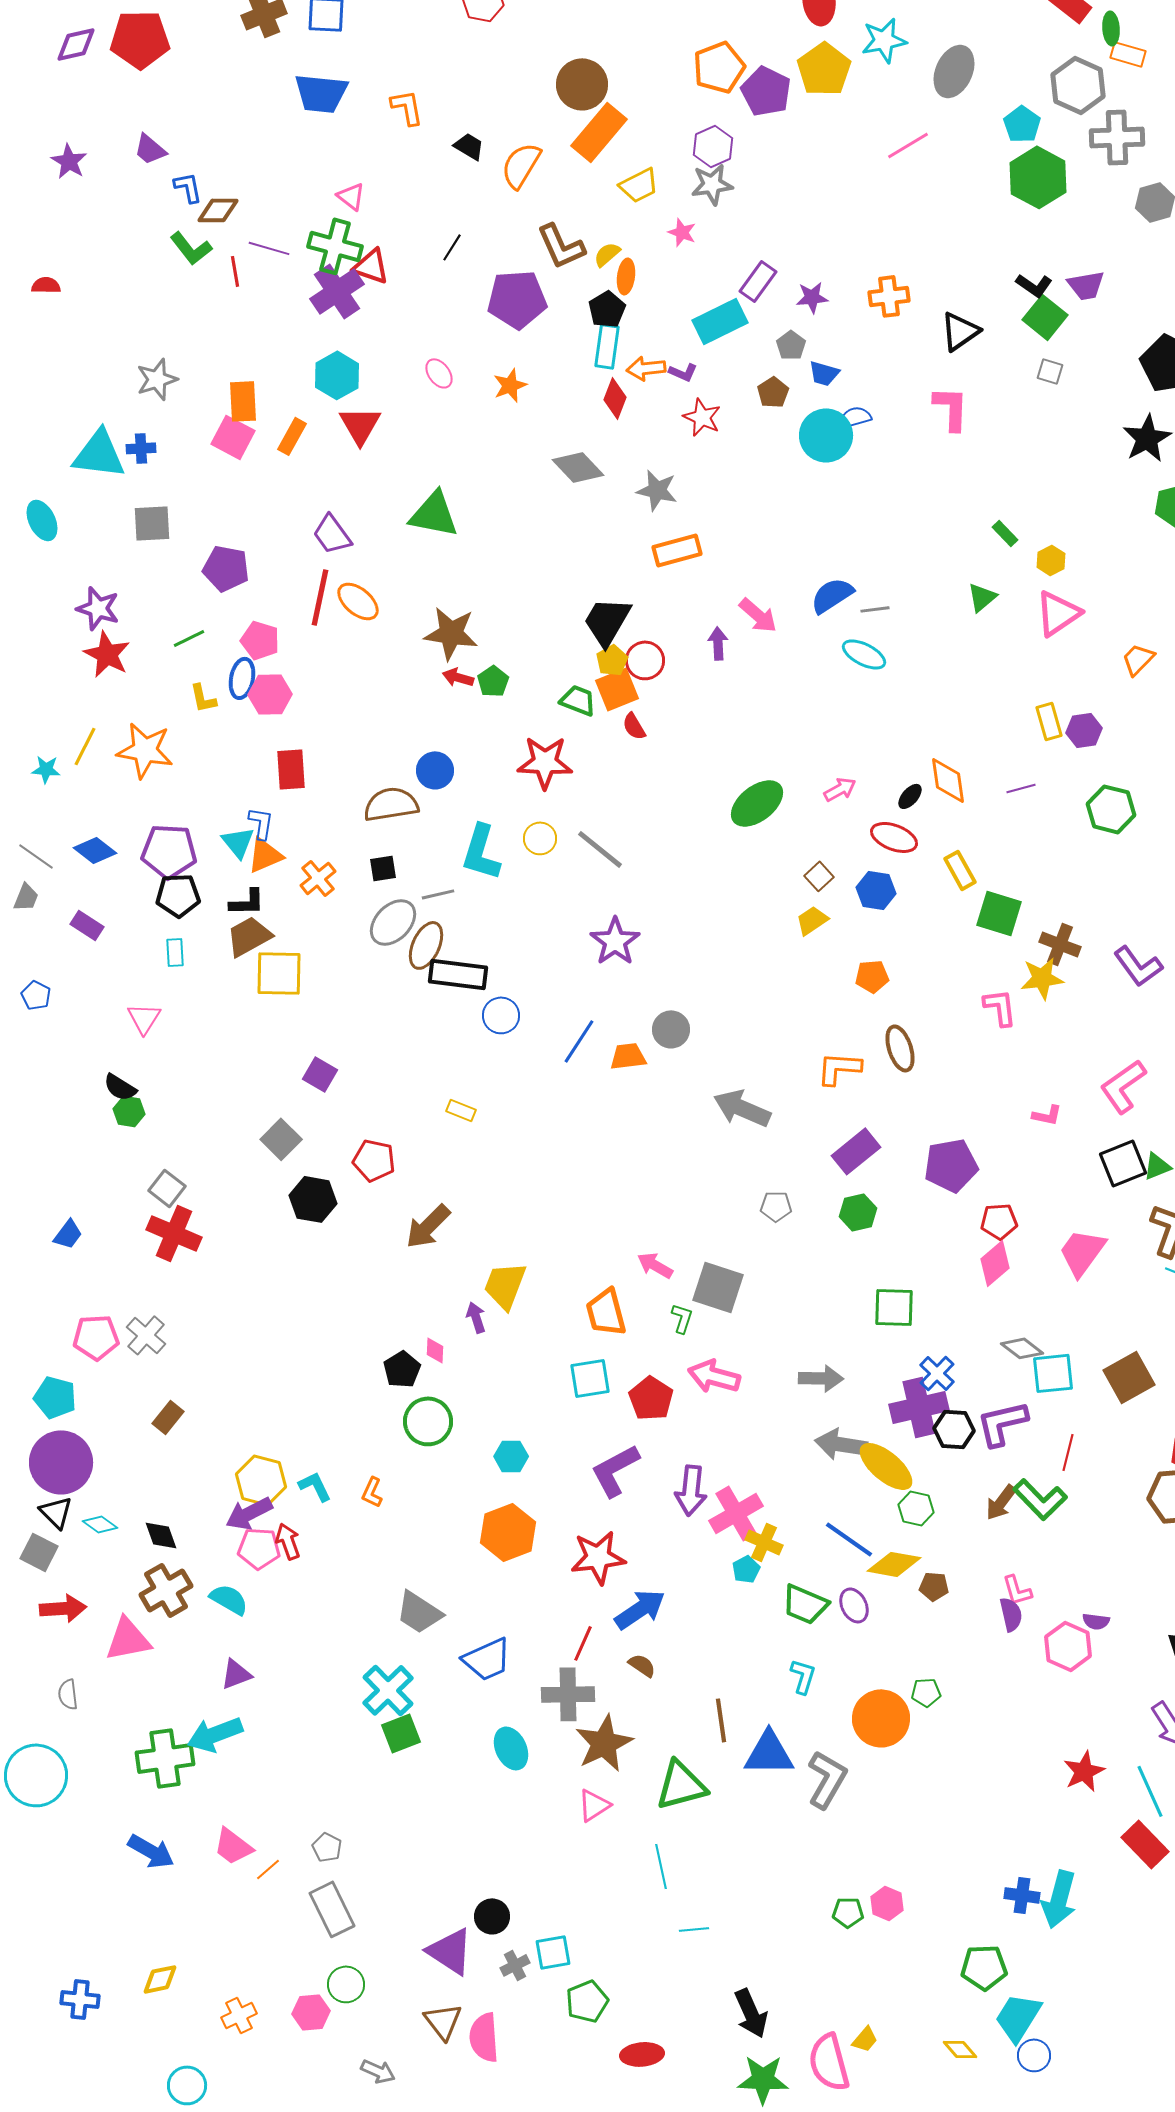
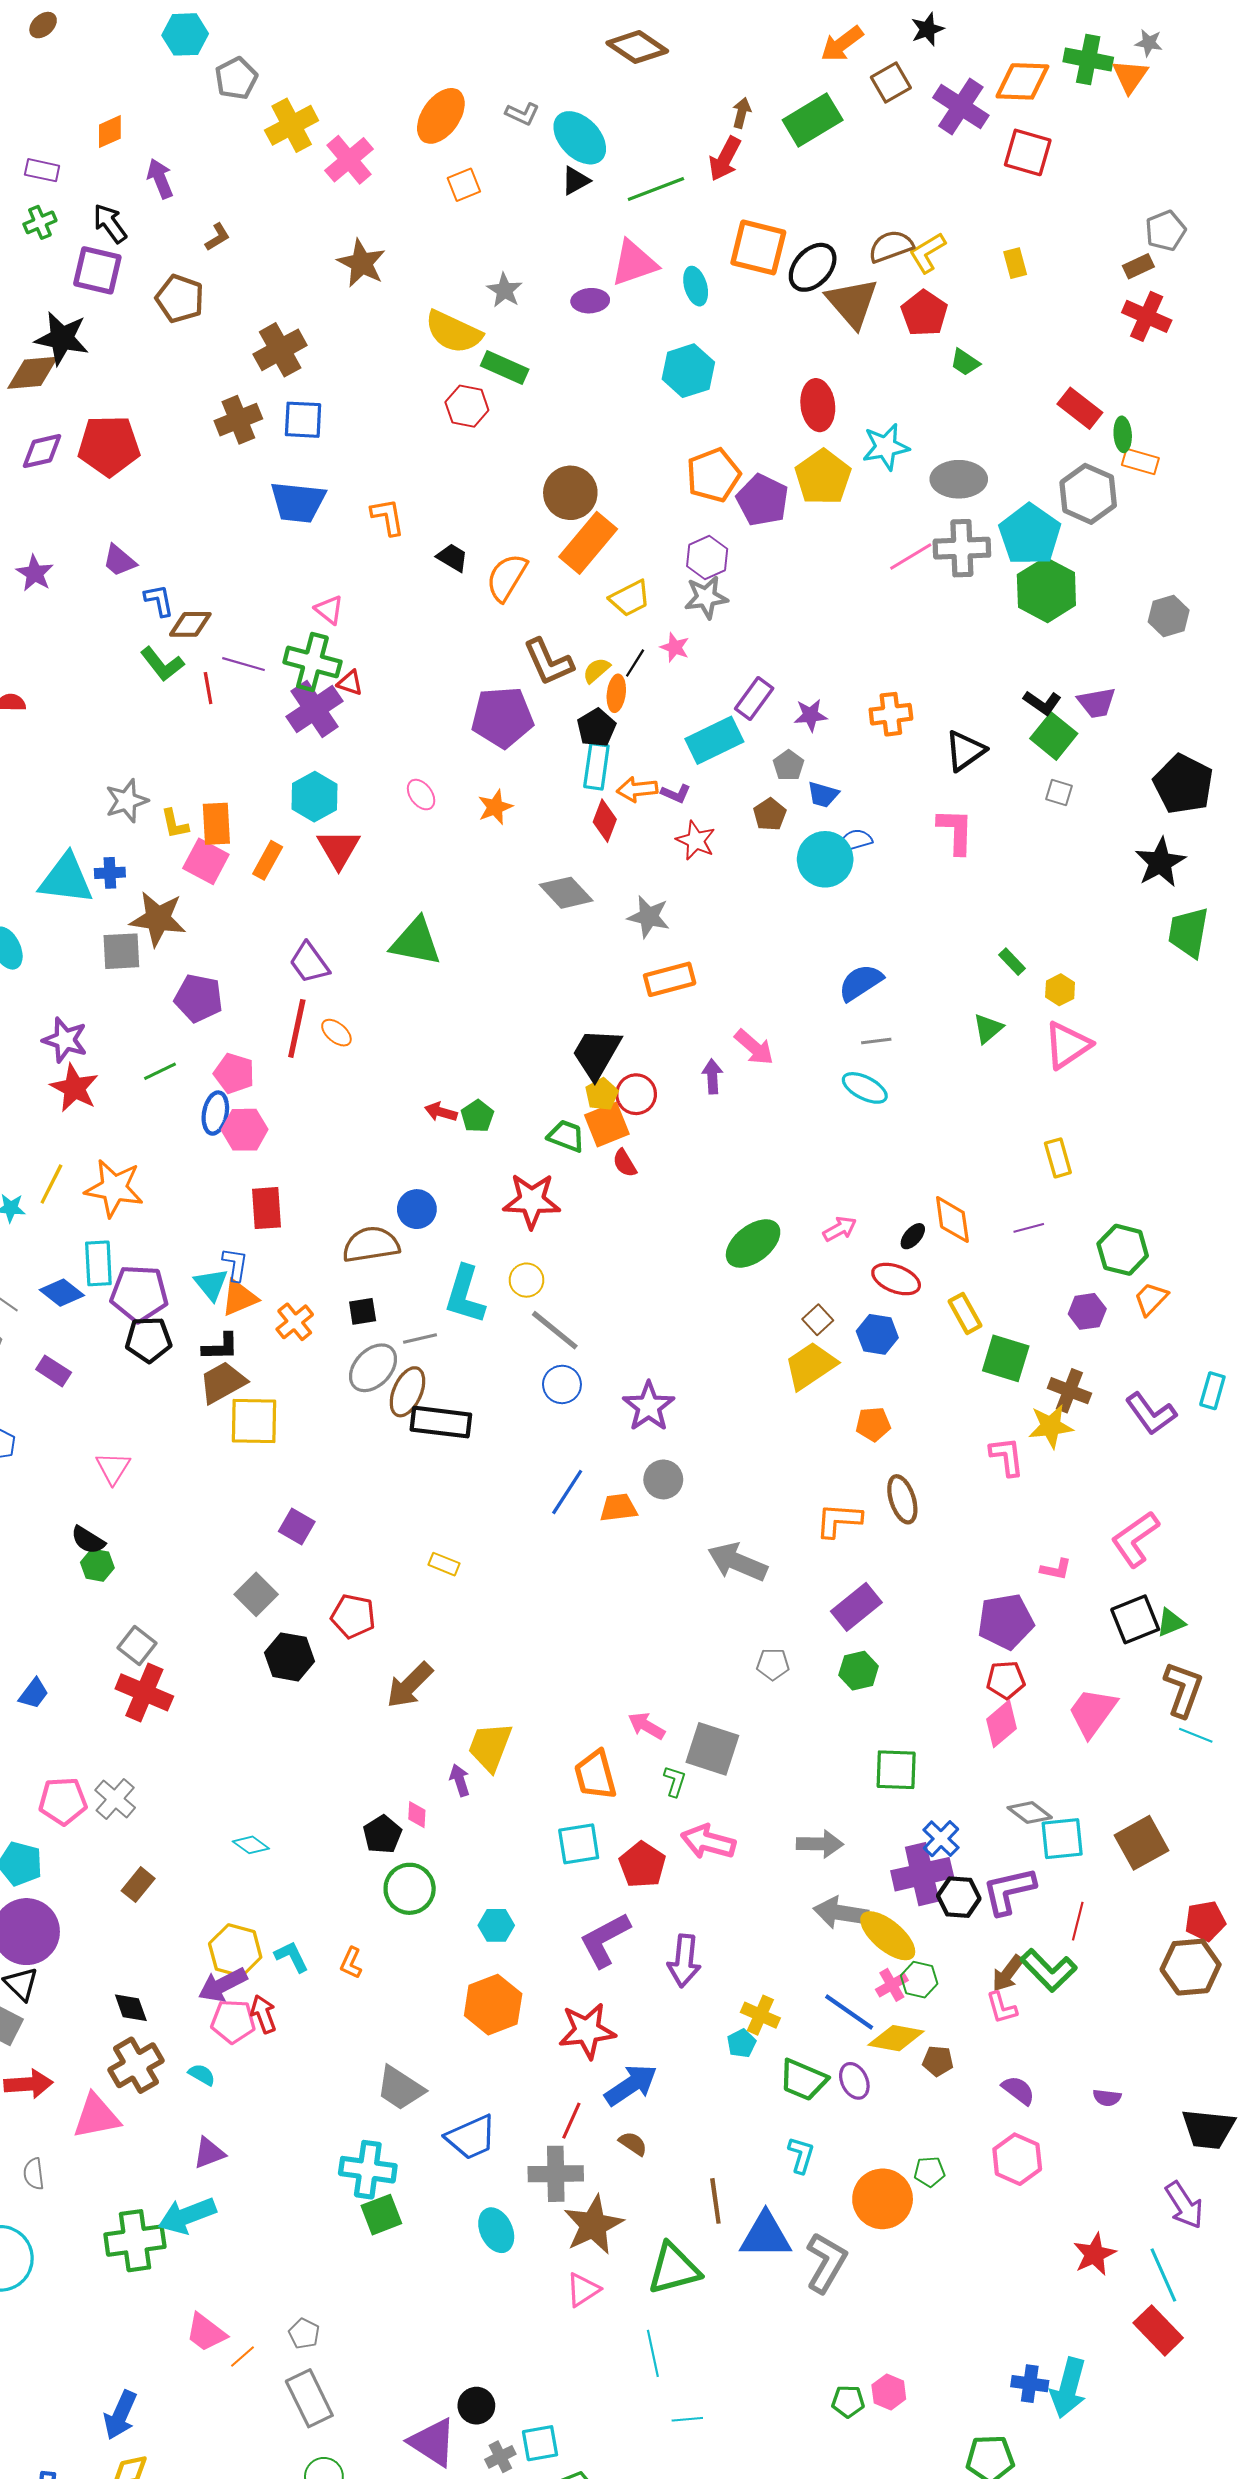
gray ellipse: (954, 71) -> (959, 479), turned 66
cyan pentagon: (1022, 124) -> (1030, 535), size x1.6
gray cross: (1117, 137) -> (962, 548), moved
black line: (452, 247) -> (635, 663), moved
red triangle: (371, 266) -> (350, 683), size x0.7
blue semicircle: (832, 595) -> (861, 982), moved
orange ellipse: (358, 601) -> (336, 1033), size x0.7
brown star: (451, 633) -> (158, 919), moved
orange trapezoid: (1138, 659) -> (1151, 1299), moved
yellow L-shape: (203, 698) -> (175, 824), moved
purple hexagon: (1084, 730) -> (1087, 1311), moved
gray line: (600, 849) -> (555, 1330), moved
yellow trapezoid: (812, 920) -> (810, 1366), size x1.6
purple star: (615, 941) -> (649, 1406), moved
cyan rectangle: (175, 952) -> (98, 1263), moved, size x1.5
blue circle: (501, 1015) -> (562, 1384), moved
purple pentagon: (951, 1165) -> (1006, 1621), moved
pink cross: (736, 1513) -> (892, 1985), moved, size x0.6
cyan diamond: (100, 1524) -> (251, 1845), moved
pink L-shape: (1017, 1590) -> (1002, 2008), moved
cyan semicircle: (229, 1599) -> (202, 2075), size x0.7
purple semicircle: (1011, 1614) -> (1018, 2090), turned -40
pink hexagon: (1068, 1646) -> (1017, 2159), moved
cyan cross: (388, 1690) -> (368, 2170), turned -38
blue arrow: (151, 1851) -> (120, 2415), moved, turned 84

